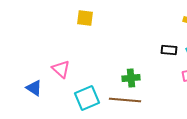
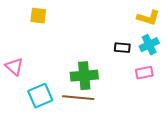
green cross: (131, 78) -> (84, 76), size x1.5

